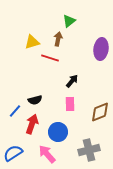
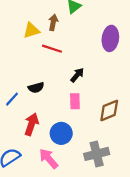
brown arrow: (58, 39) -> (53, 22), moved
black semicircle: (35, 100) -> (36, 88), moved
blue line: (15, 111) -> (12, 99), moved

